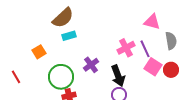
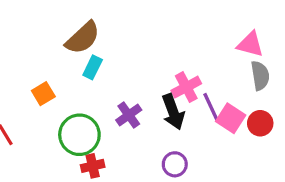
pink triangle: (152, 22) -> (250, 44), moved
cyan rectangle: (69, 36) -> (93, 67), turned -48
purple line: (145, 49) -> (211, 107), moved
black arrow: (118, 76) -> (173, 112), moved

